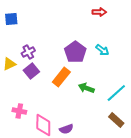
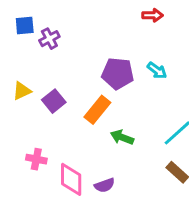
purple cross: (28, 52) -> (49, 39), moved
purple pentagon: (75, 52) -> (118, 73), turned -30
green arrow: (86, 88) -> (122, 137), moved

